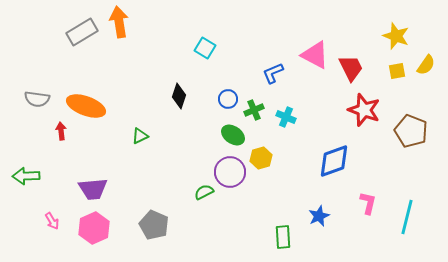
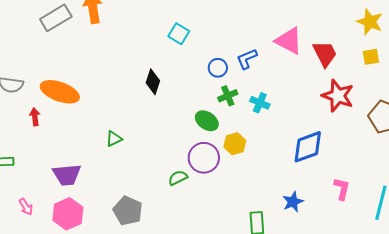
blue circle: (228, 99) -> (218, 68), moved
green triangle: (140, 136) -> (114, 139), moved

